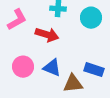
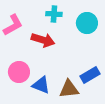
blue triangle: (52, 68) -> (41, 85), moved
blue rectangle: (94, 70) -> (90, 75), turned -48

